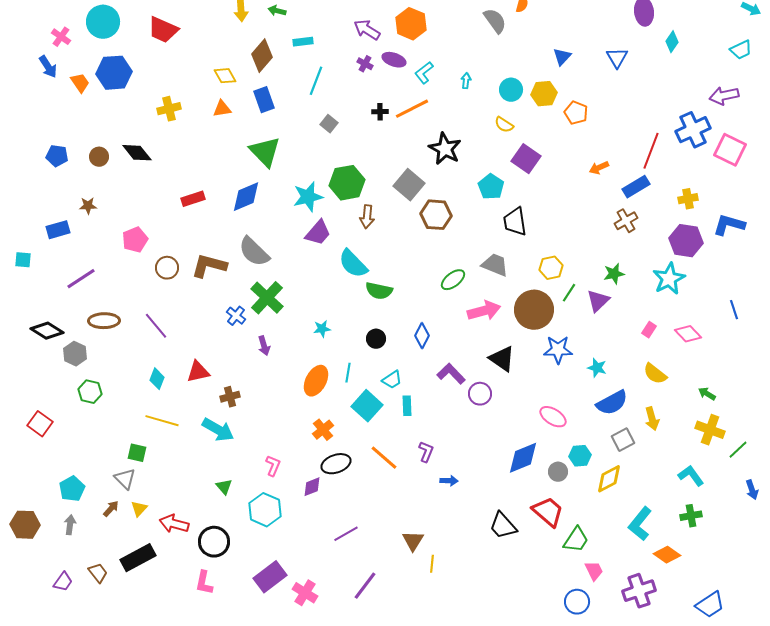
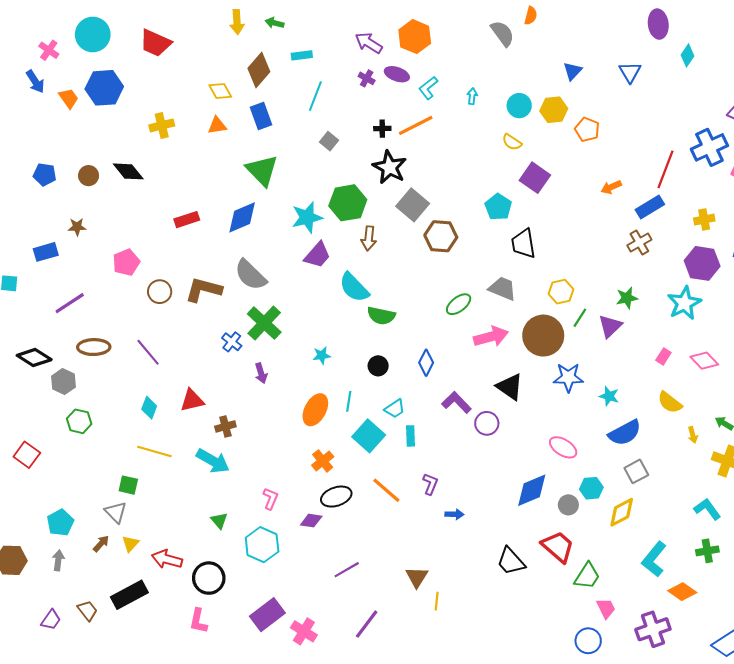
black star: (445, 149) -> (390, 167), moved
yellow arrow: (652, 419) -> (693, 435), moved, size x0.7
purple diamond: (312, 487) -> (311, 521), turned 30

